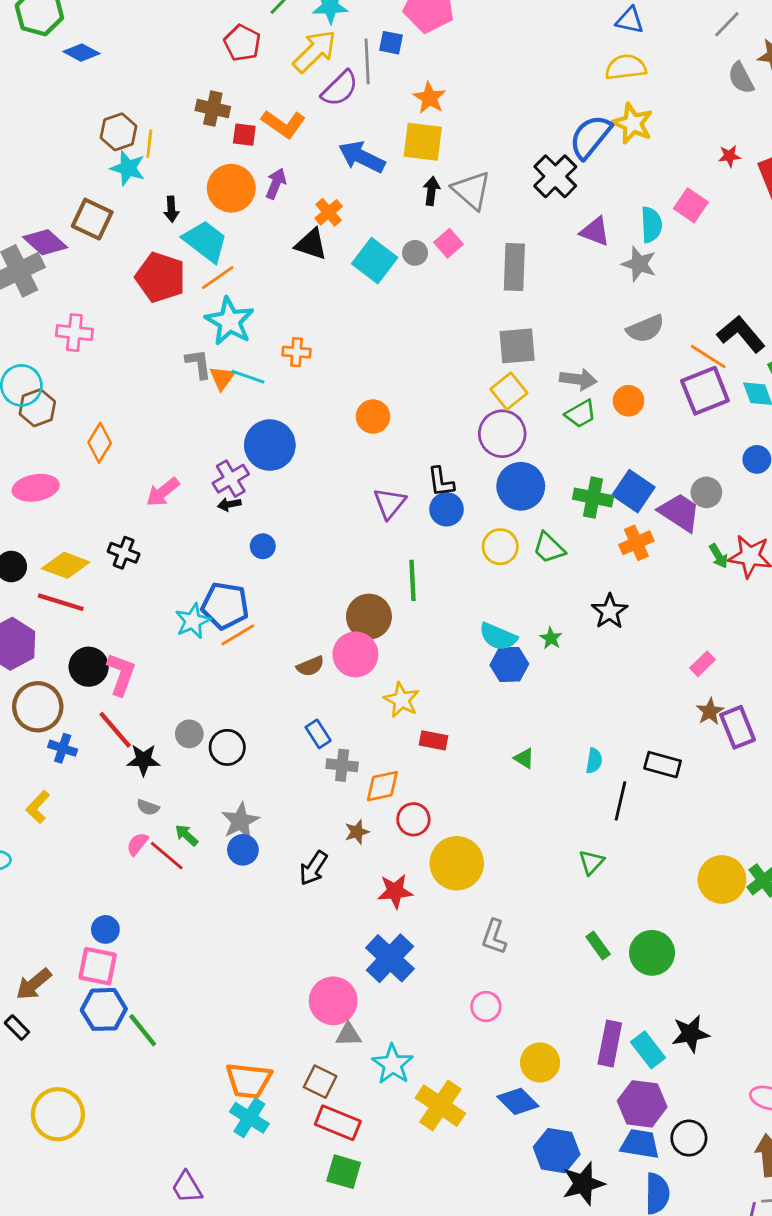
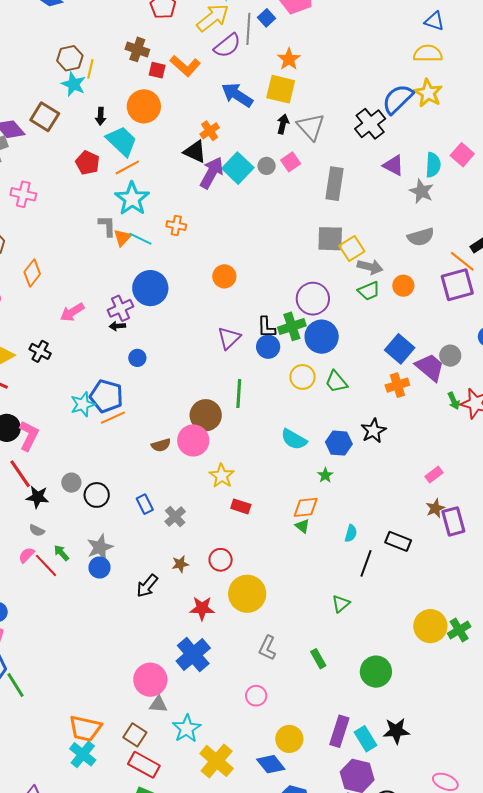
blue square: (391, 43) -> (267, 18), turned 30
purple arrow: (276, 184) -> (212, 173), moved, size x1.5
red pentagon: (160, 277) -> (88, 163), size x0.7
yellow square: (509, 391) -> (352, 248), moved
green cross: (593, 497) -> (292, 326), moved, turned -36
green star: (551, 638) -> (325, 475), moved
blue hexagon: (509, 664) -> (339, 443), moved
blue rectangle: (318, 734) -> (145, 504), moved
gray cross: (342, 765) -> (175, 517), turned 35
orange diamond: (382, 786) -> (306, 507), moved
green rectangle: (598, 946) -> (318, 659), moved

